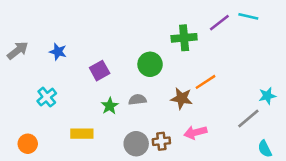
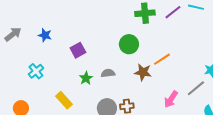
green cross: (184, 38) -> (145, 13), moved
green circle: (150, 64) -> (129, 44), moved
pink arrow: (195, 132) -> (171, 99), moved, turned -42
yellow rectangle: (82, 134) -> (64, 100), turned 48

